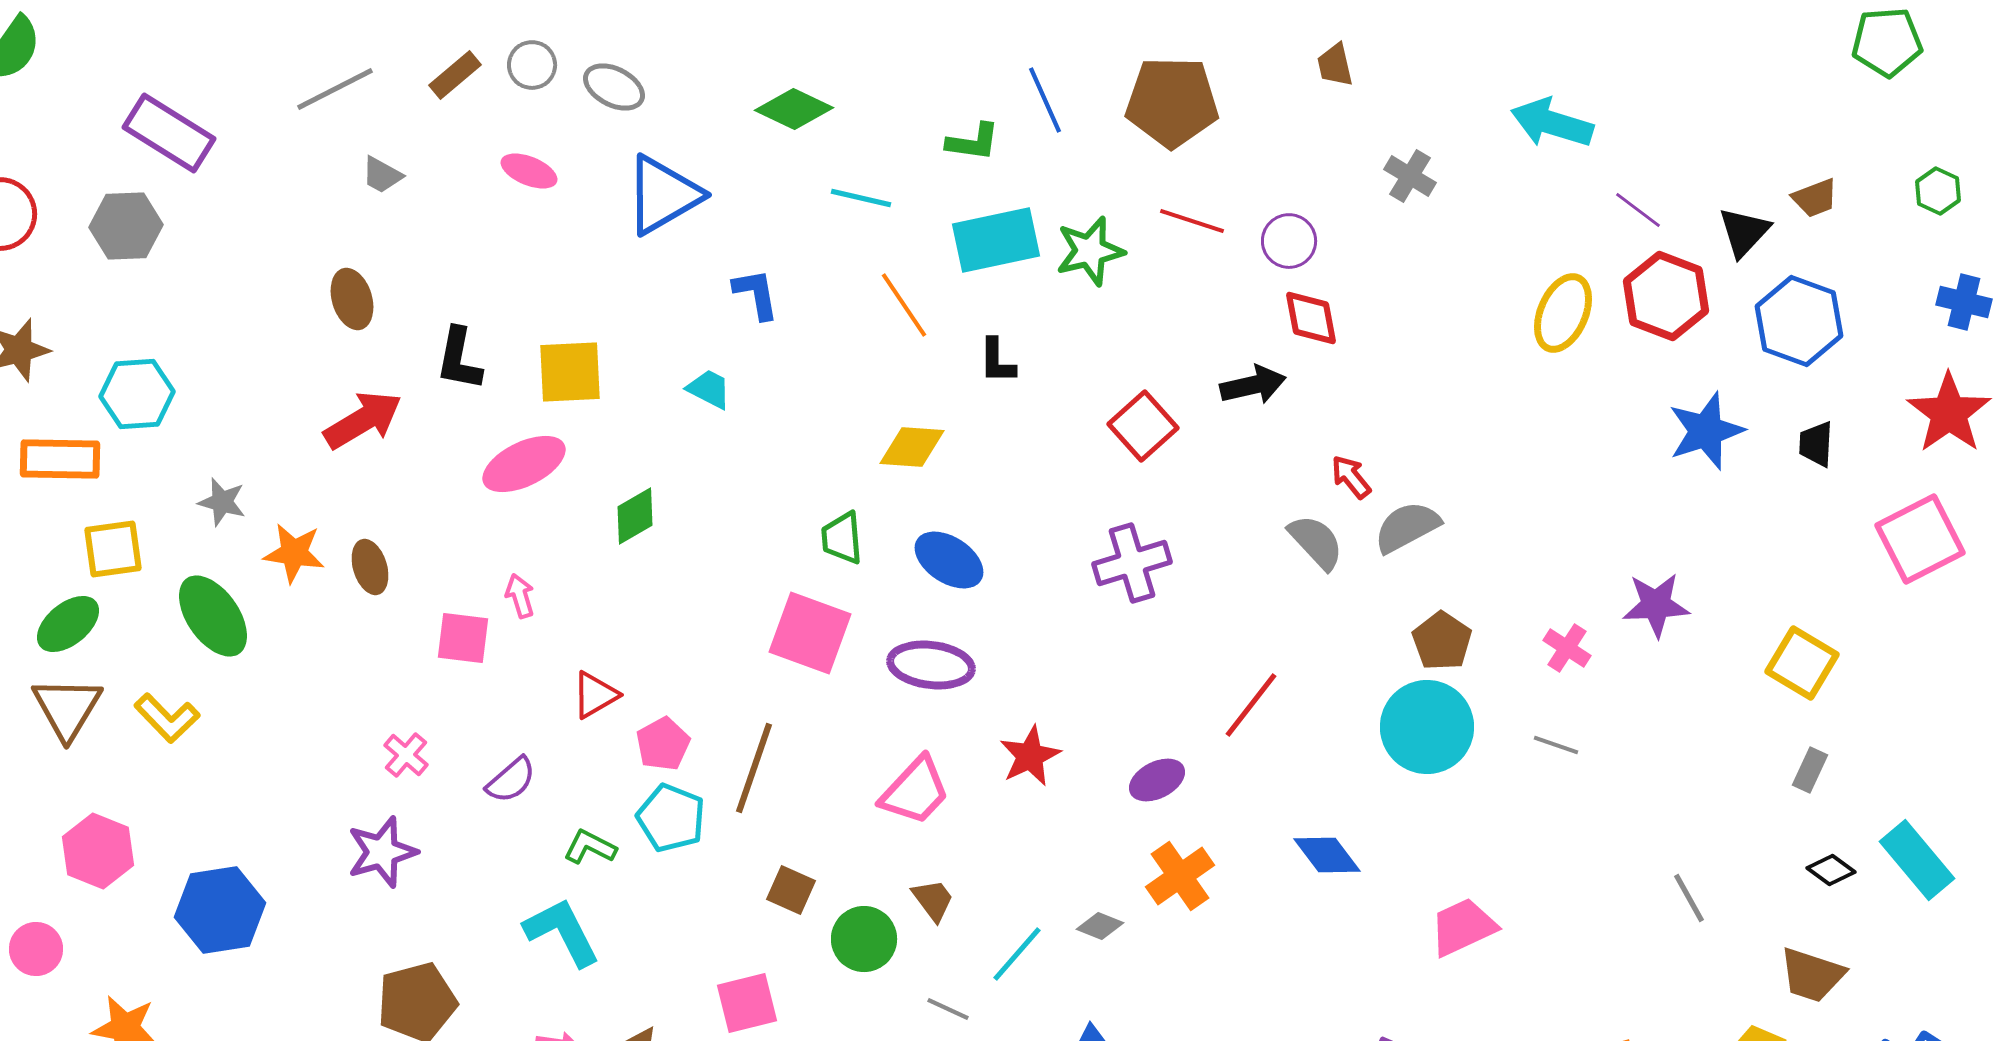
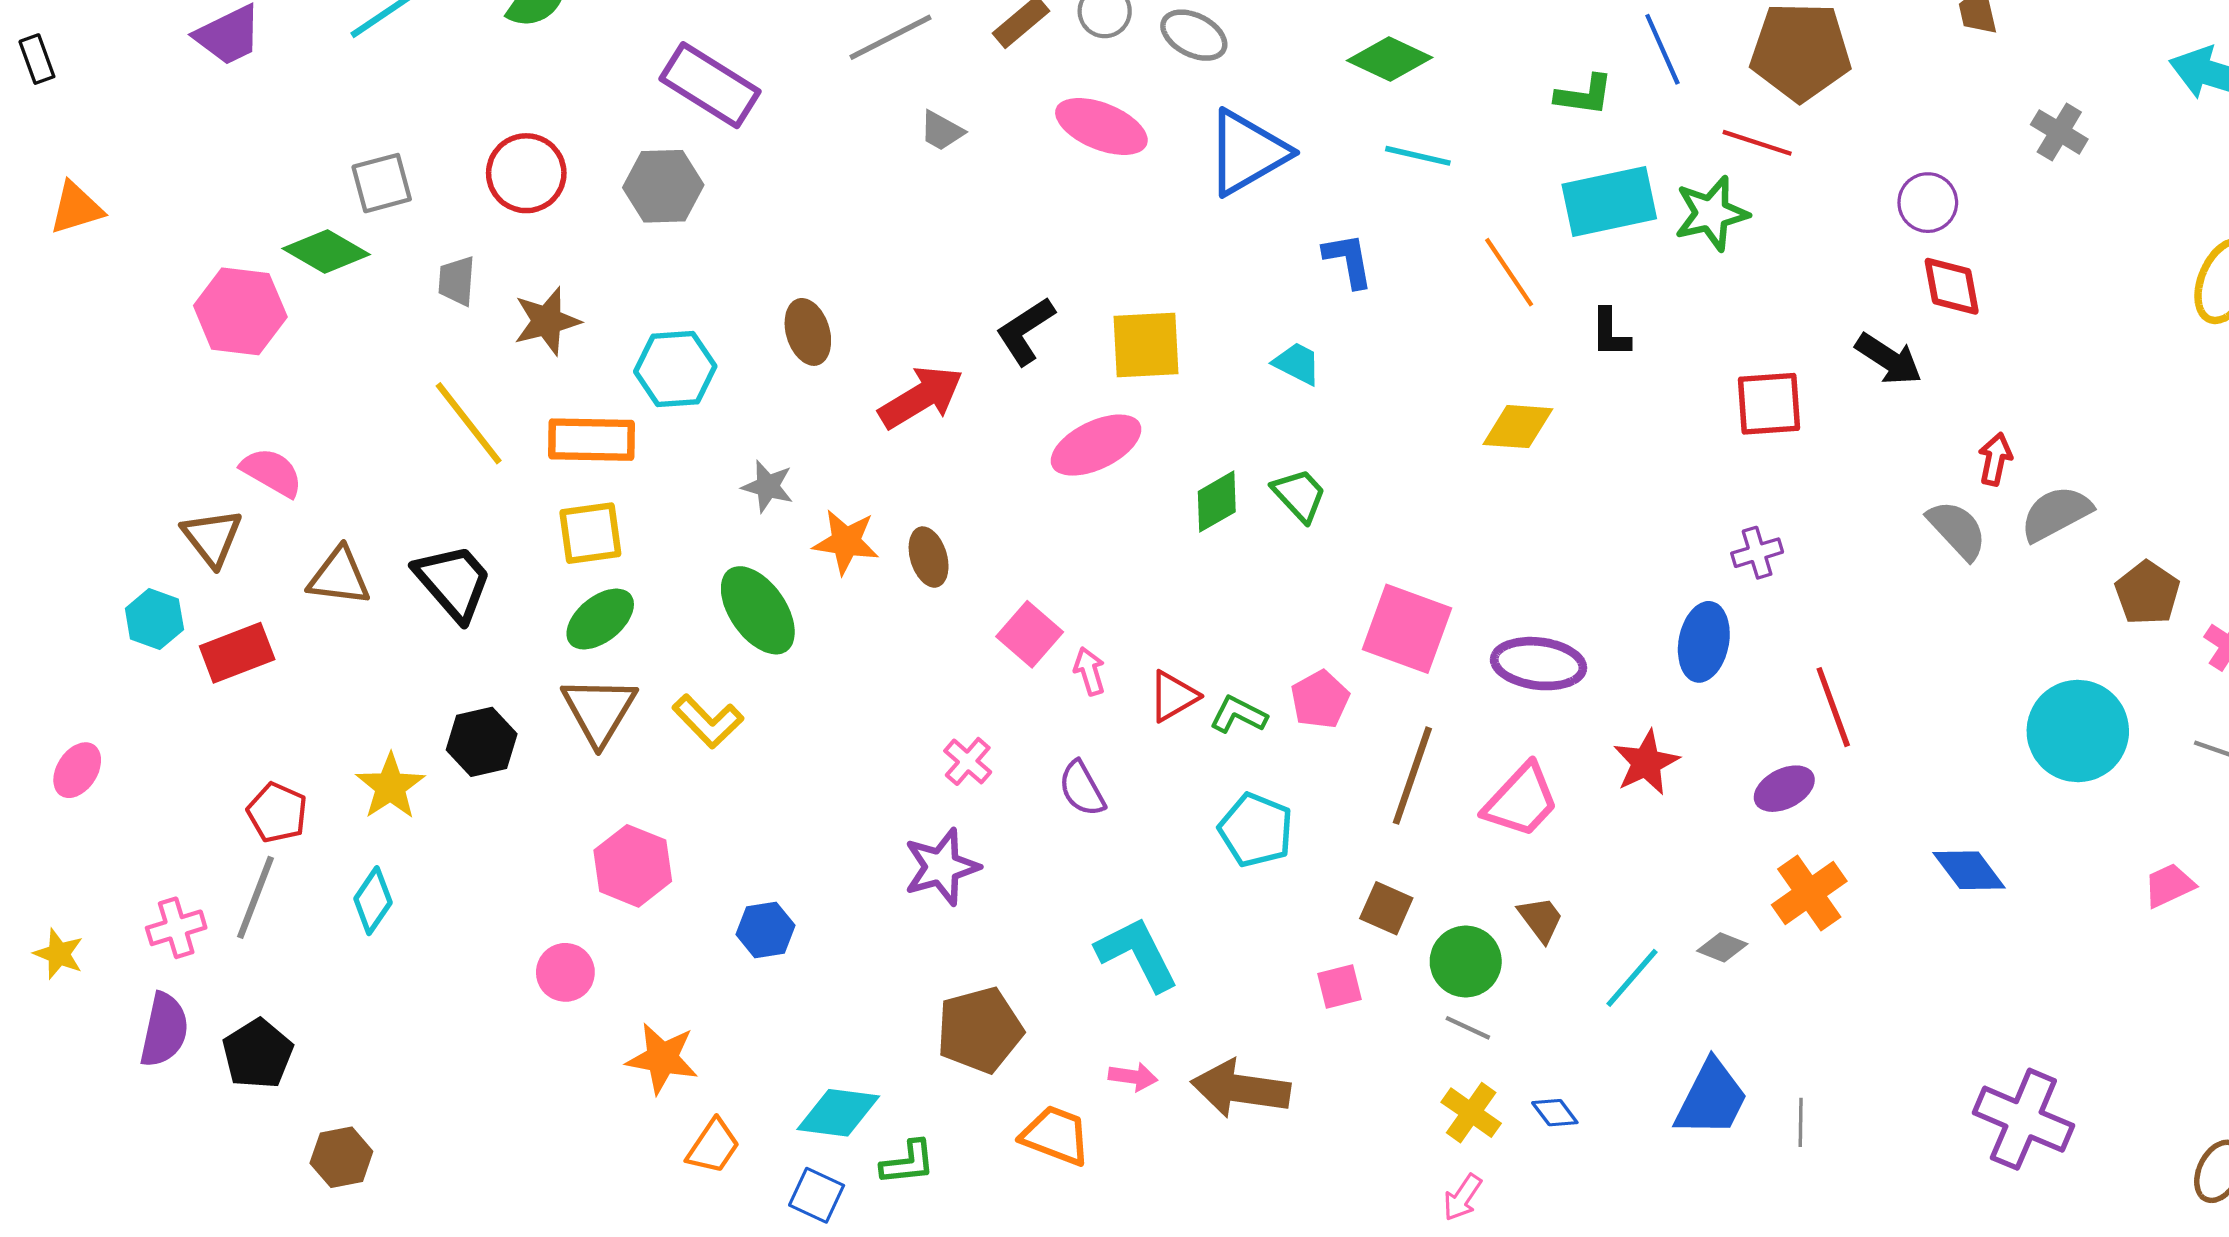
pink ellipse: (529, 171) -> (1101, 126), size x1.5
cyan line: (861, 198) -> (1418, 156), moved
red line: (1192, 221) -> (1757, 143), moved
brown ellipse: (352, 299) -> (808, 332), moved
black L-shape: (459, 359) -> (1025, 331), turned 46
black arrow: (1253, 385) -> (1889, 359), turned 46
red square: (1143, 426) -> (1769, 404), turned 38
red arrow: (1351, 477) -> (1995, 459), turned 51
green trapezoid: (842, 538) -> (1299, 495), moved, turned 142
yellow square: (113, 549) -> (590, 533), moved
blue ellipse: (949, 560) -> (1704, 642), moved, turned 68
purple cross: (1132, 563) -> (1757, 553), size x0.6
pink arrow: (520, 596) -> (1089, 671), moved
pink square: (463, 638) -> (1030, 634), turned 34
brown pentagon: (1442, 641) -> (2147, 593), moved
red line: (1251, 705) -> (1833, 707), moved, turned -58
pink pentagon: (663, 744) -> (1320, 699), moved
brown line: (754, 768) -> (1412, 776), moved
purple semicircle: (511, 780) -> (1082, 789), turned 102
green L-shape: (590, 847) -> (1238, 715), moved
blue hexagon: (220, 910) -> (765, 930), size x0.6
pink trapezoid: (1463, 927) -> (2169, 885), moved, size x0.7
pink square: (747, 1003) -> (1340, 987), moved, size x0.7
gray line: (948, 1009) -> (1468, 1028), moved

